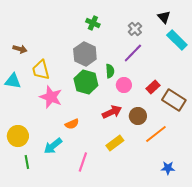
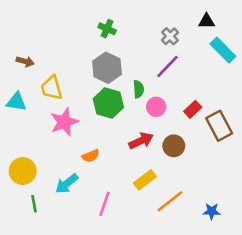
black triangle: (164, 17) -> (207, 21), turned -48
green cross: (93, 23) -> (107, 29), moved
pink star: (51, 97) -> (64, 122), turned 30
brown rectangle: (174, 100) -> (219, 126), turned 30
orange line: (156, 134) -> (170, 201), moved

